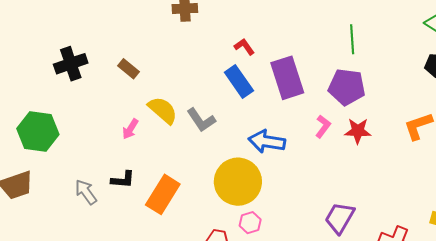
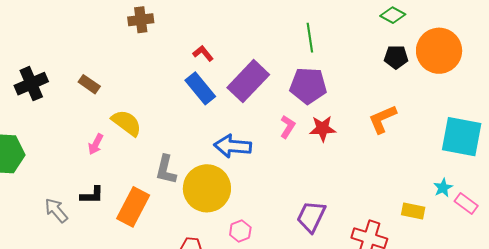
purple rectangle: (287, 78) -> (248, 81), turned 66
gray L-shape: (201, 120) -> (166, 170), moved, turned 52
pink hexagon: (250, 223) -> (240, 231), moved

